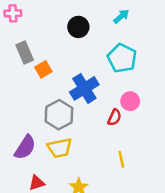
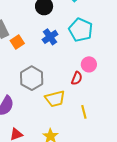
blue cross: (84, 88) -> (50, 37), moved, size x0.7
yellow trapezoid: (60, 148) -> (55, 99), moved

